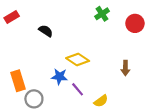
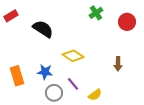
black semicircle: (46, 31) -> (43, 29), size x1.5
blue star: (59, 77) -> (45, 72), moved
gray circle: (34, 99) -> (54, 93), moved

